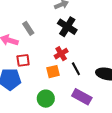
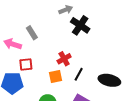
black cross: (67, 27) -> (80, 25), moved
black line: (76, 69) -> (79, 74), turned 56

